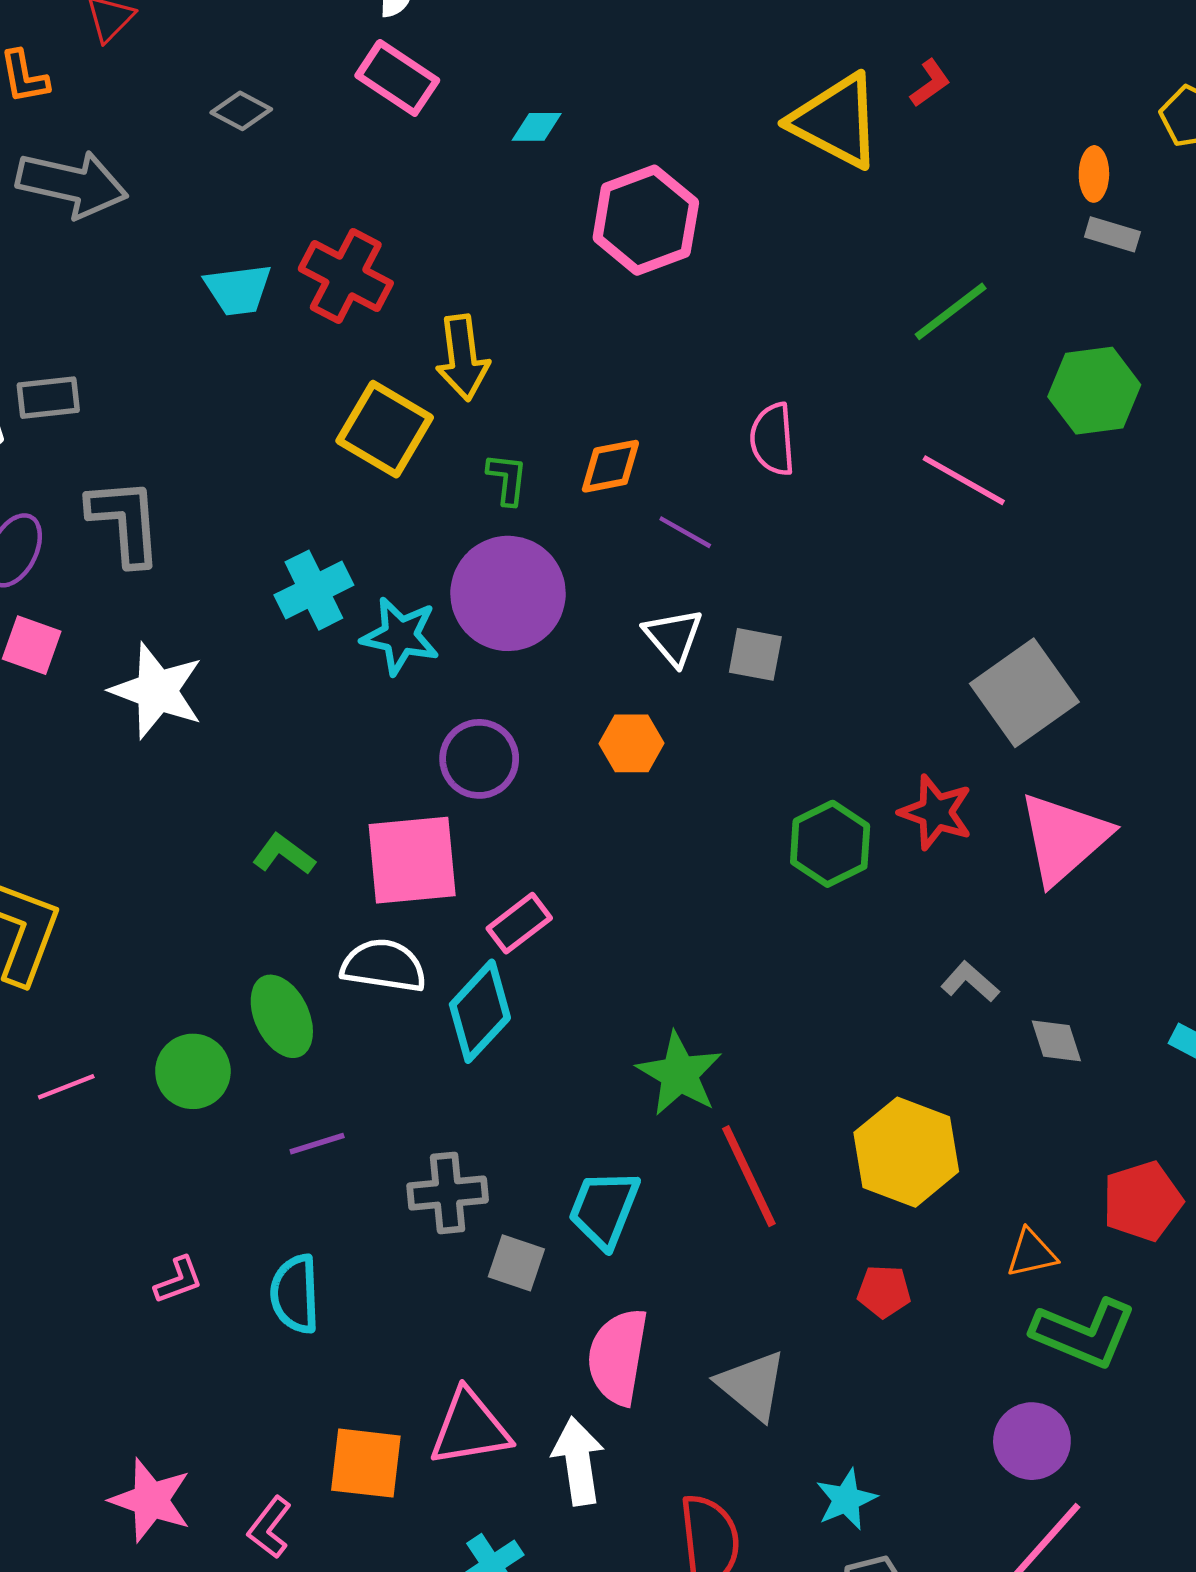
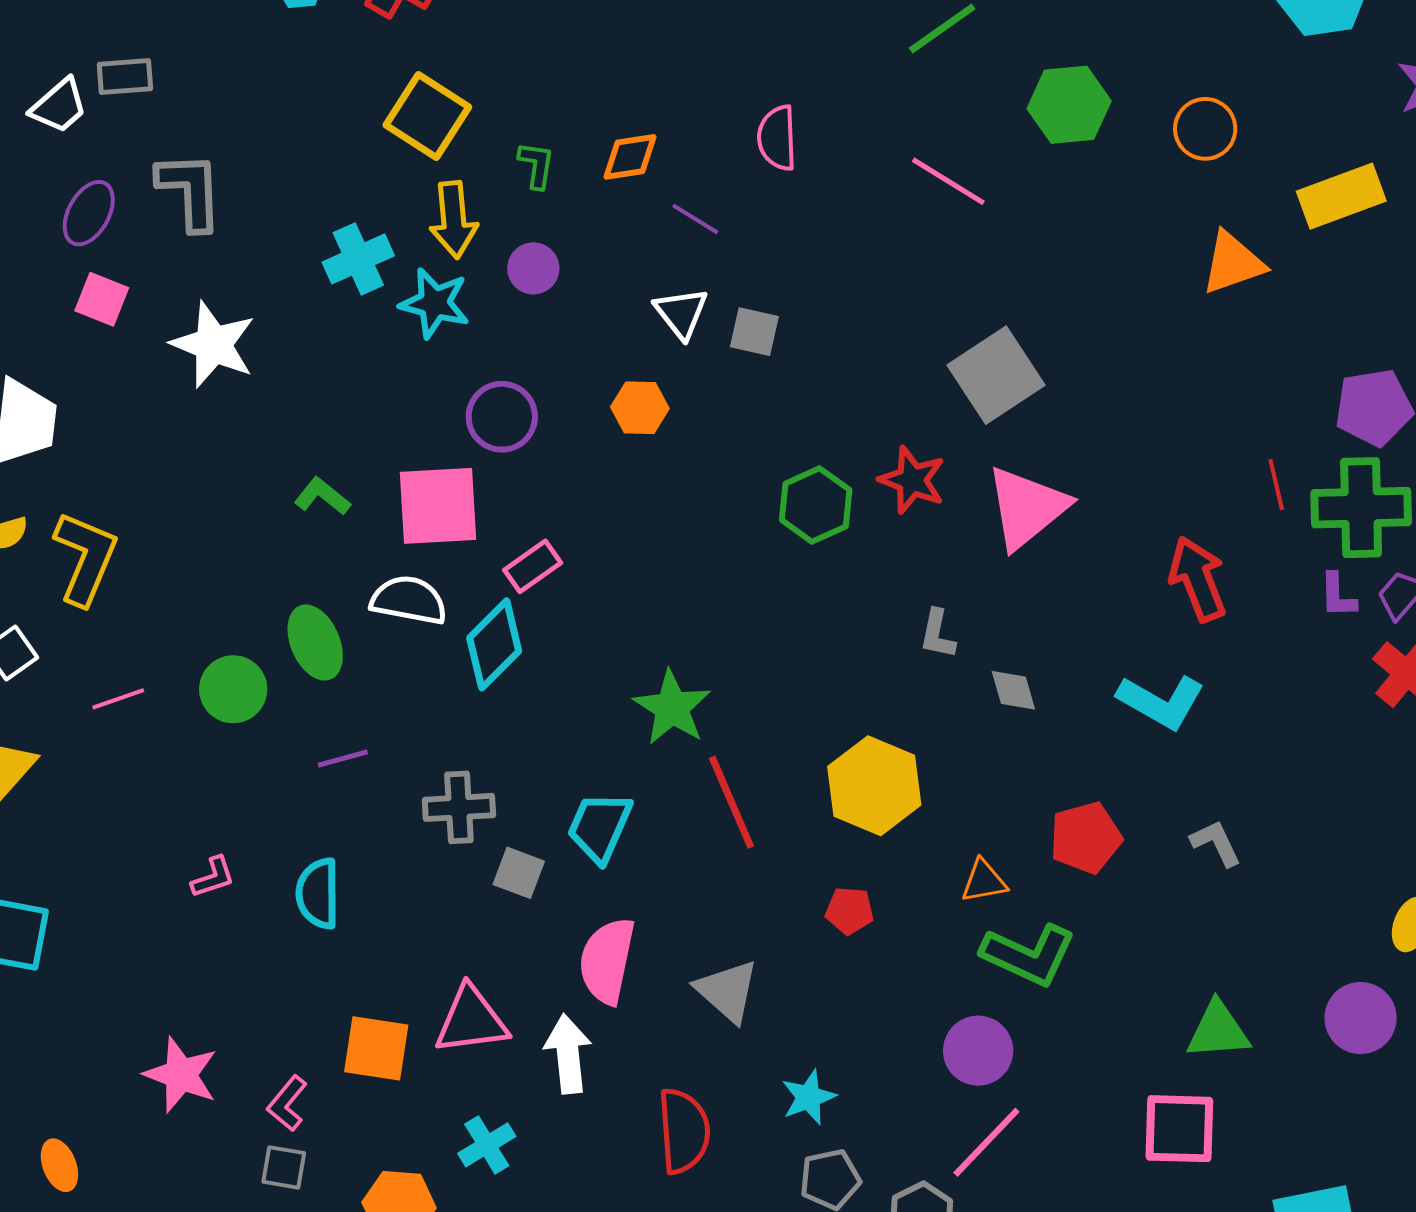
yellow arrow: (463, 358) -> (453, 220), moved
purple circle: (508, 593) -> (533, 268), size x0.5
gray L-shape: (970, 982) -> (937, 634), turned -122

